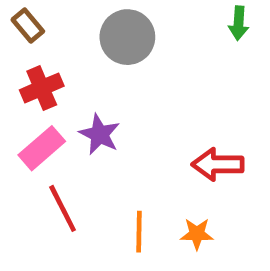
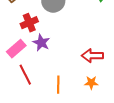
red cross: (42, 88) -> (29, 23), moved
orange star: (197, 234) -> (91, 83), moved

